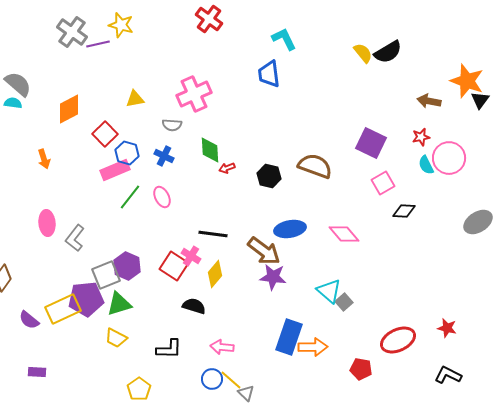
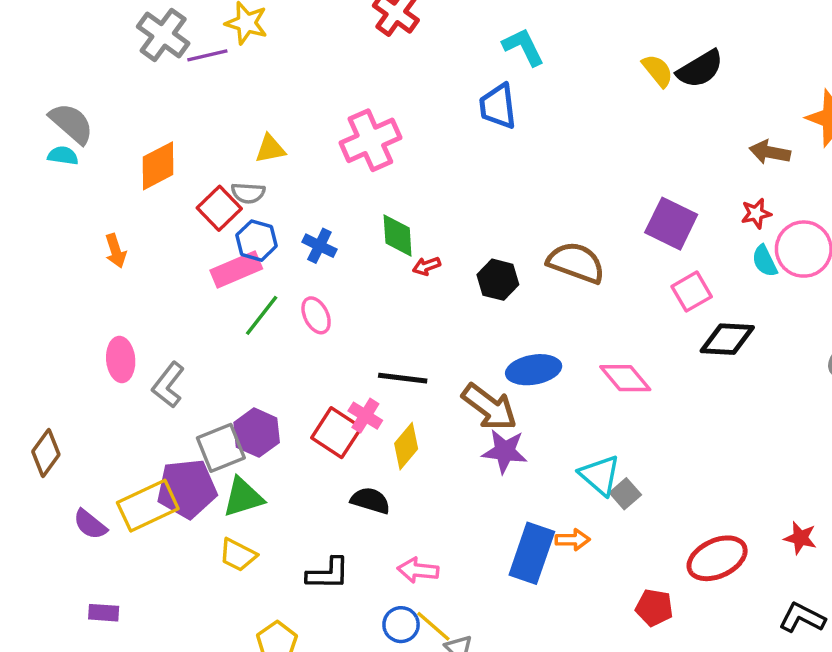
gray semicircle: (172, 125) -> (248, 193), moved
black diamond: (404, 211) -> (727, 339), size x1.4
orange arrow: (313, 347) -> (573, 540), moved, size x0.7

